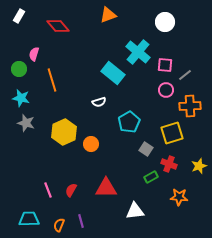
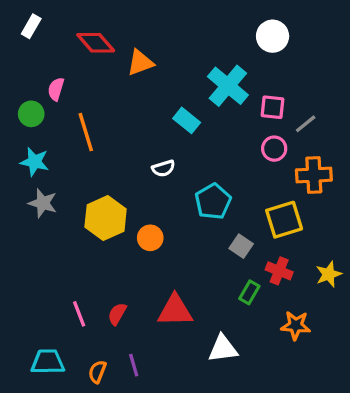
orange triangle: (108, 15) -> (140, 63), moved
cyan rectangle: (113, 73) -> (187, 120), size x0.7
green rectangle: (151, 177) -> (249, 292), turned -32

